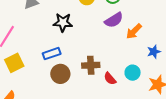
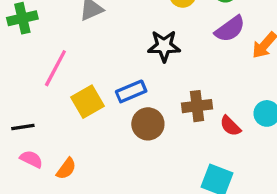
black star: (63, 22) -> (164, 46), moved
yellow square: (14, 63) -> (87, 102), moved

